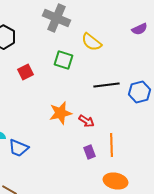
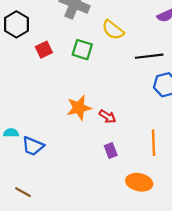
red square: (26, 72) -> (44, 50), moved
black line: (106, 85) -> (149, 56), moved
orange line: (112, 145) -> (153, 143), moved

